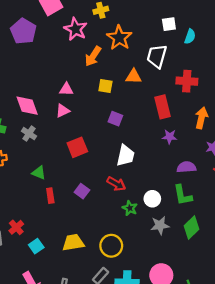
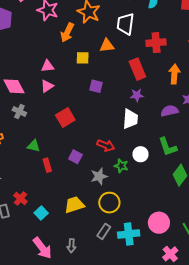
purple star: (170, 137) -> (137, 95), moved
white trapezoid: (126, 156) -> (130, 119), moved
purple semicircle: (186, 167) -> (169, 111), moved
gray star: (160, 225) -> (99, 176), moved

